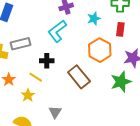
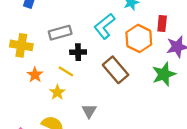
red rectangle: (120, 29) -> (162, 23), moved
cyan L-shape: (57, 31) -> (104, 26), moved
gray rectangle: (20, 44) -> (60, 33), moved

